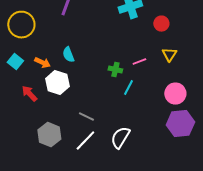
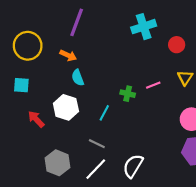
cyan square: (15, 62) -> (21, 85), turned -35
orange arrow: (42, 63) -> (68, 55), moved
cyan line: (128, 88) -> (104, 113), moved

